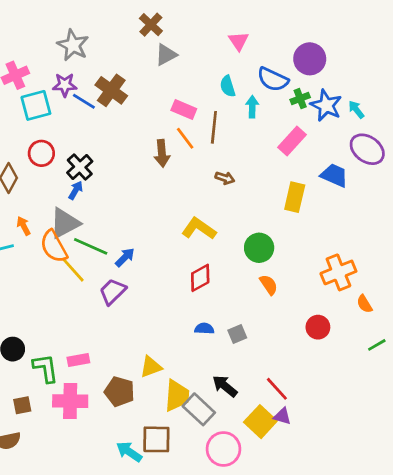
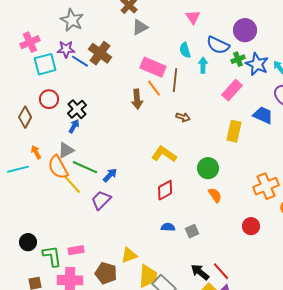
pink rectangle: (184, 110) -> (153, 67), size x1.4
gray triangle: (65, 223) -> (66, 150), size x0.7
black arrow: (225, 386) -> (200, 272), moved

